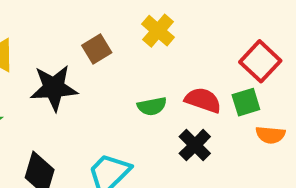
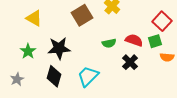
brown square: (97, 49) -> (82, 15), size x1.5
black star: (54, 88) -> (59, 48), moved

